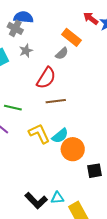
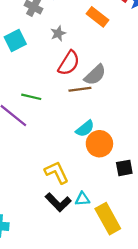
gray star: (26, 51) -> (58, 33), moved
gray semicircle: (62, 53) -> (95, 75), moved, size x1.5
yellow L-shape: (39, 134) -> (57, 172), moved

